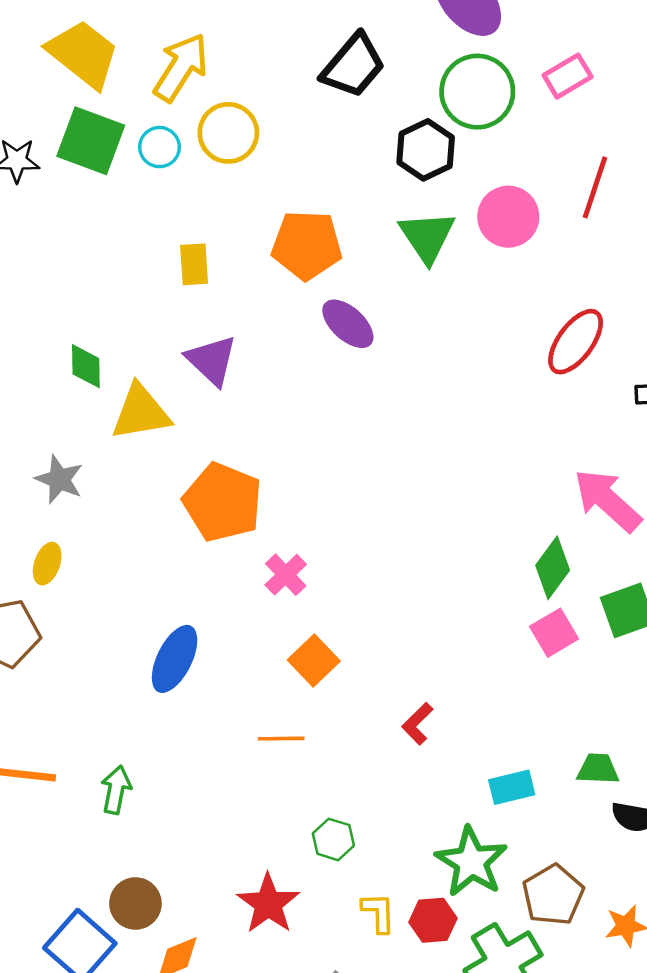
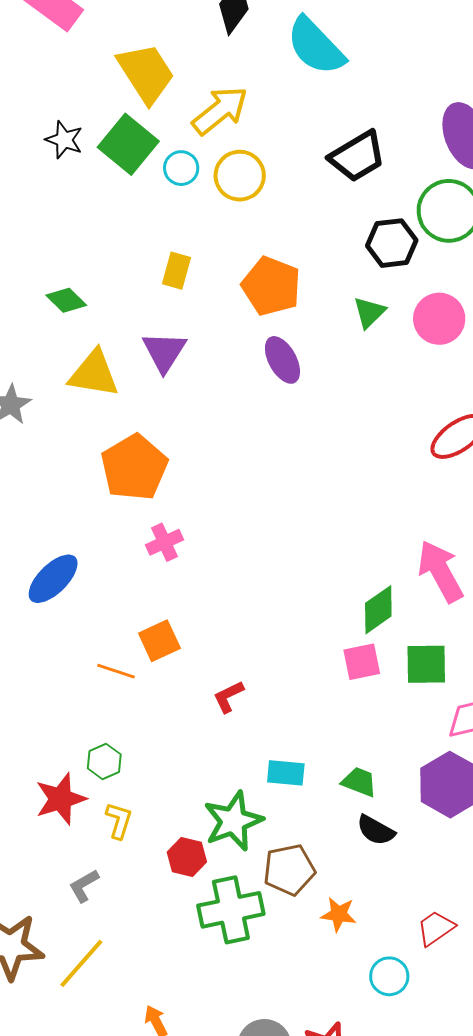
green triangle: (427, 237) -> (369, 312), size x0.7
green diamond: (86, 366) -> (66, 300), moved, turned -63
orange square: (314, 660) -> (159, 641), moved
green hexagon: (333, 839) -> (104, 761), moved
yellow L-shape: (379, 913) -> (119, 821), moved

